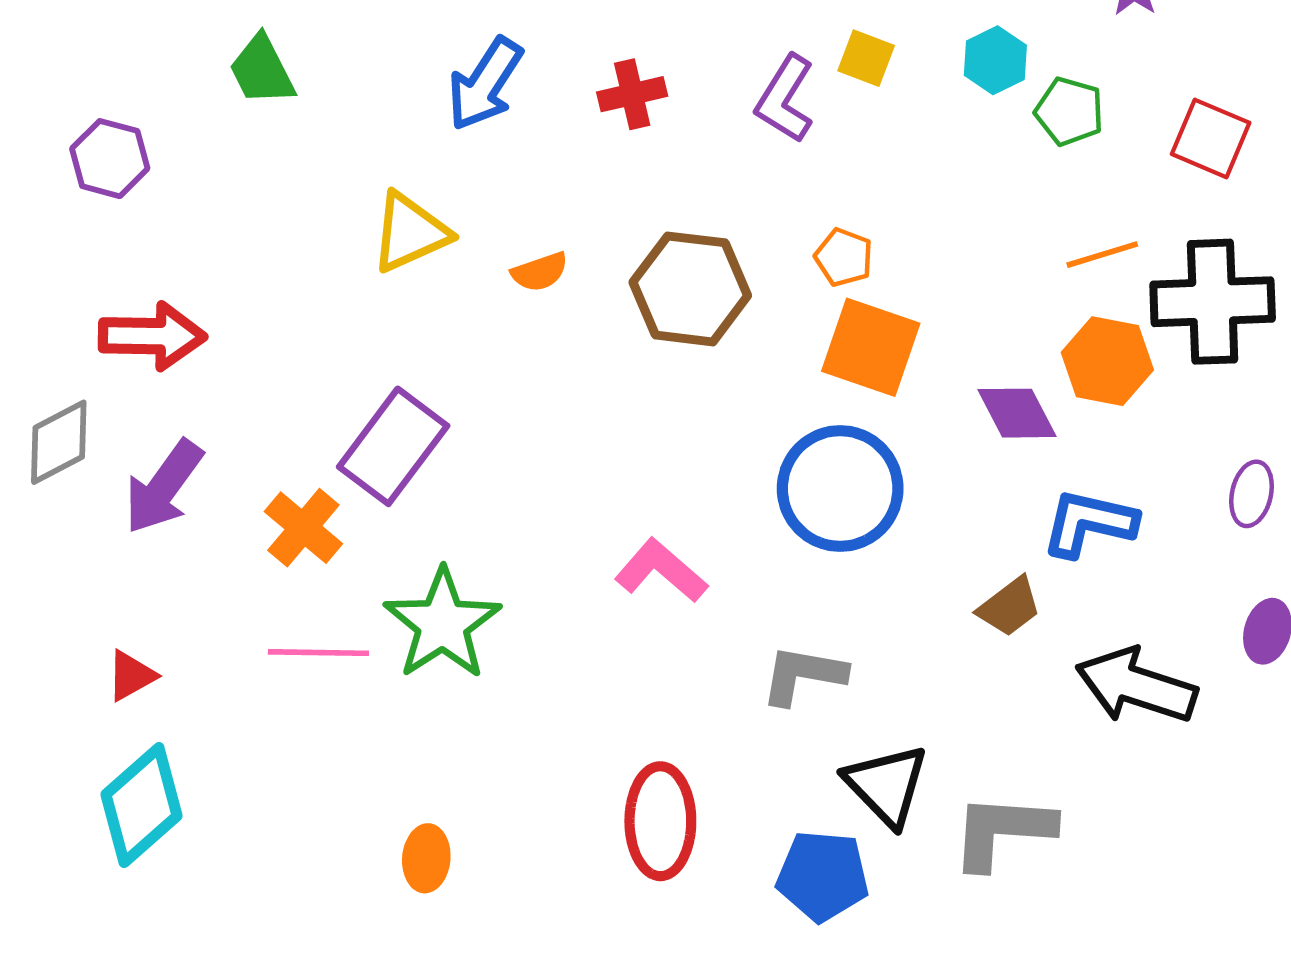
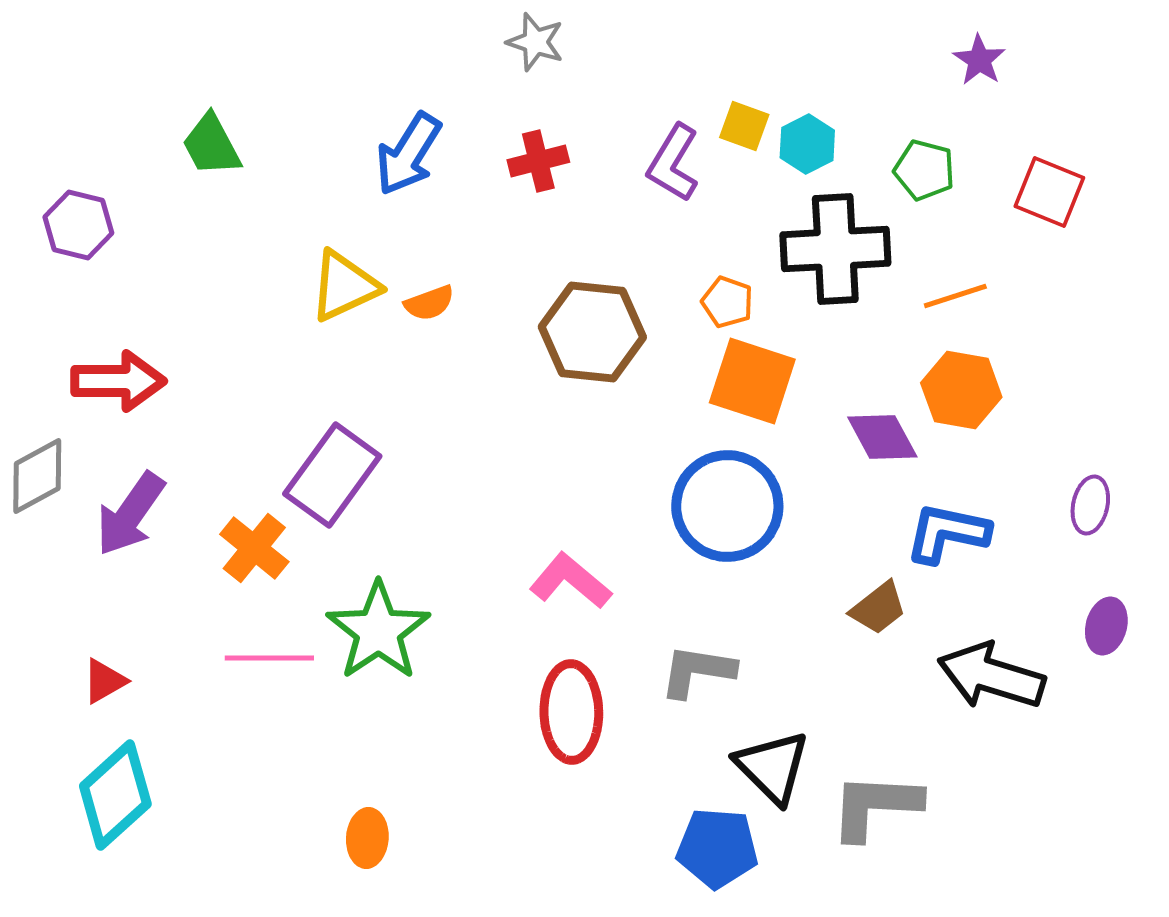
cyan hexagon: (995, 60) -> (807, 144), moved
orange semicircle: (540, 272) -> (429, 303), moved
black cross: (1213, 302) -> (835, 249), moved
red ellipse: (660, 821) -> (571, 712), moved

